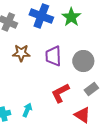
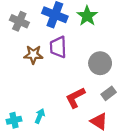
purple trapezoid: (53, 56) -> (58, 47), moved

